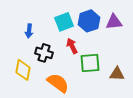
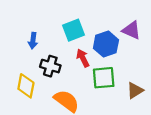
blue hexagon: (89, 21) -> (106, 44), moved
purple triangle: (114, 22) -> (131, 30), turned 30
brown triangle: (117, 74) -> (135, 90), turned -35

